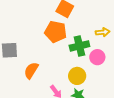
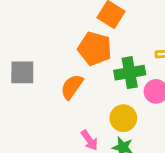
orange semicircle: (31, 70) -> (72, 87), moved

